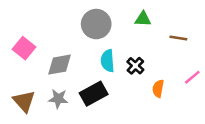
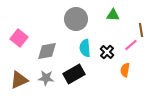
brown line: (178, 38) -> (141, 30), turned 72
pink line: (192, 77) -> (131, 45), moved
brown triangle: (24, 101) -> (19, 80), turned 48

